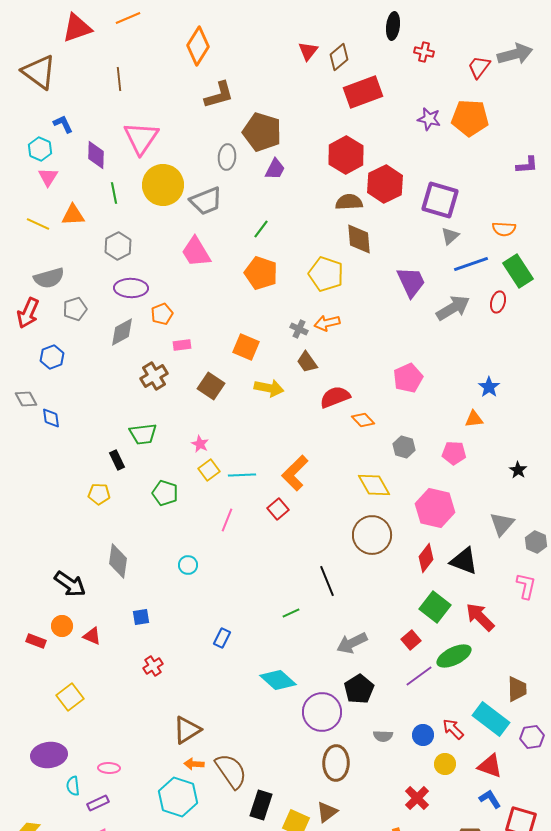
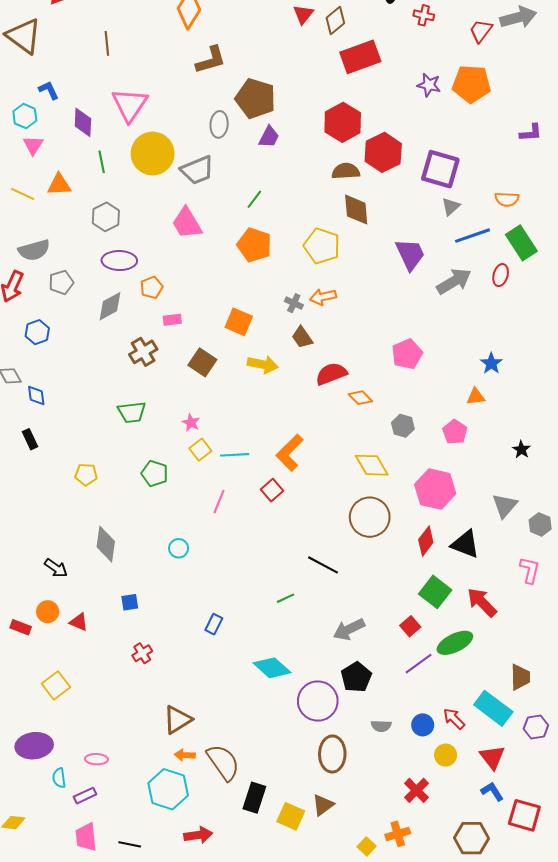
pink pentagon: (454, 453) -> (455, 432), turned 30
black rectangle: (117, 460) -> (30, 439), moved
black line: (327, 581) -> (323, 565), turned -40
black arrow: (70, 584) -> (56, 568), size x0.7
red triangle: (490, 766) -> (492, 757), turned 32

